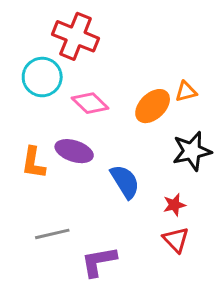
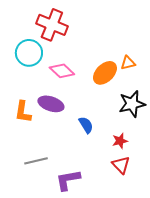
blue semicircle: (125, 182) -> (86, 125), size x0.7

